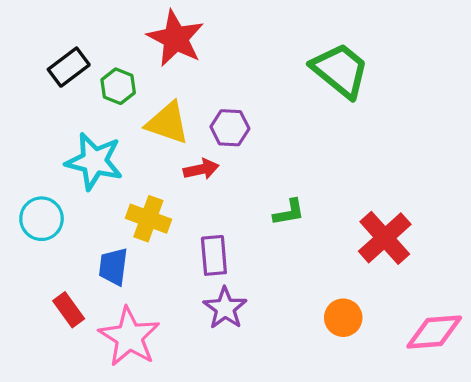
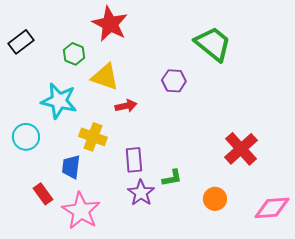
black rectangle: (69, 67) -> (21, 42), moved
purple hexagon: (230, 128) -> (174, 81), moved
green L-shape: (289, 212) -> (172, 178), moved

